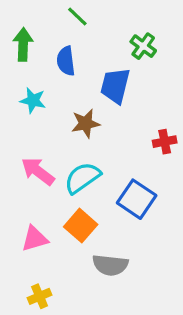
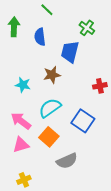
cyan star: (33, 100) -> (23, 85), moved
pink arrow: (38, 171) -> (21, 121), moved
gray semicircle: (110, 265) -> (67, 161), turned -30

